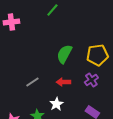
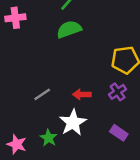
green semicircle: (64, 54) -> (69, 29), moved, turned 42
white star: (56, 104) -> (73, 123), size x1.5

